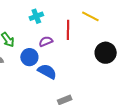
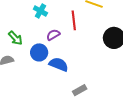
cyan cross: (36, 16) -> (40, 11), turned -32

